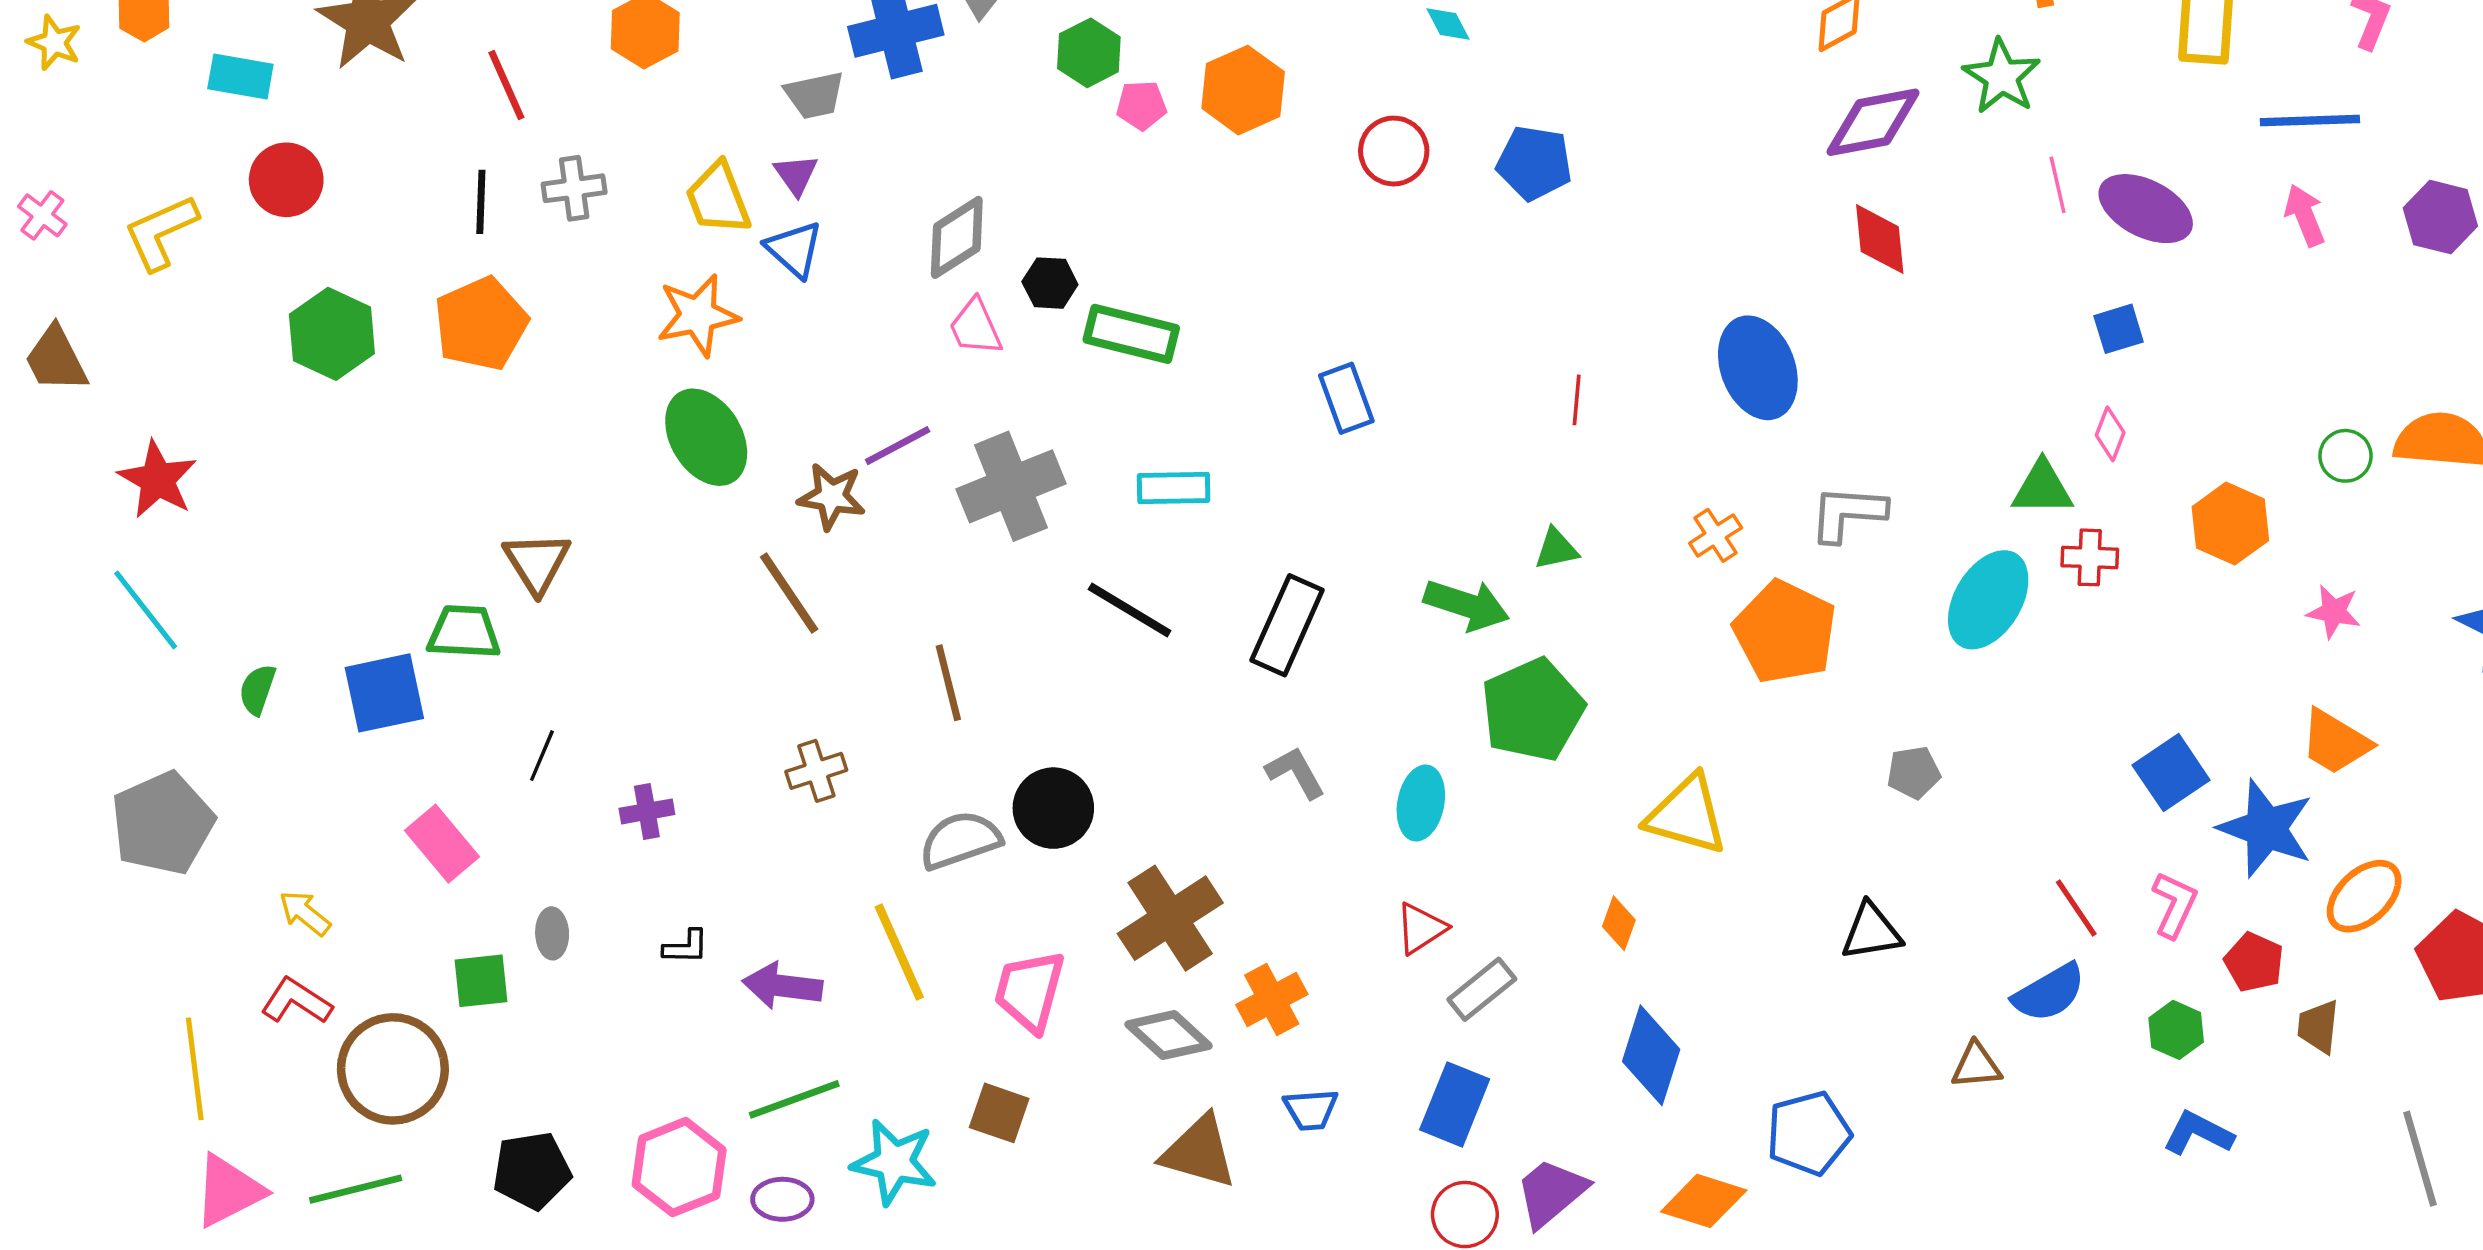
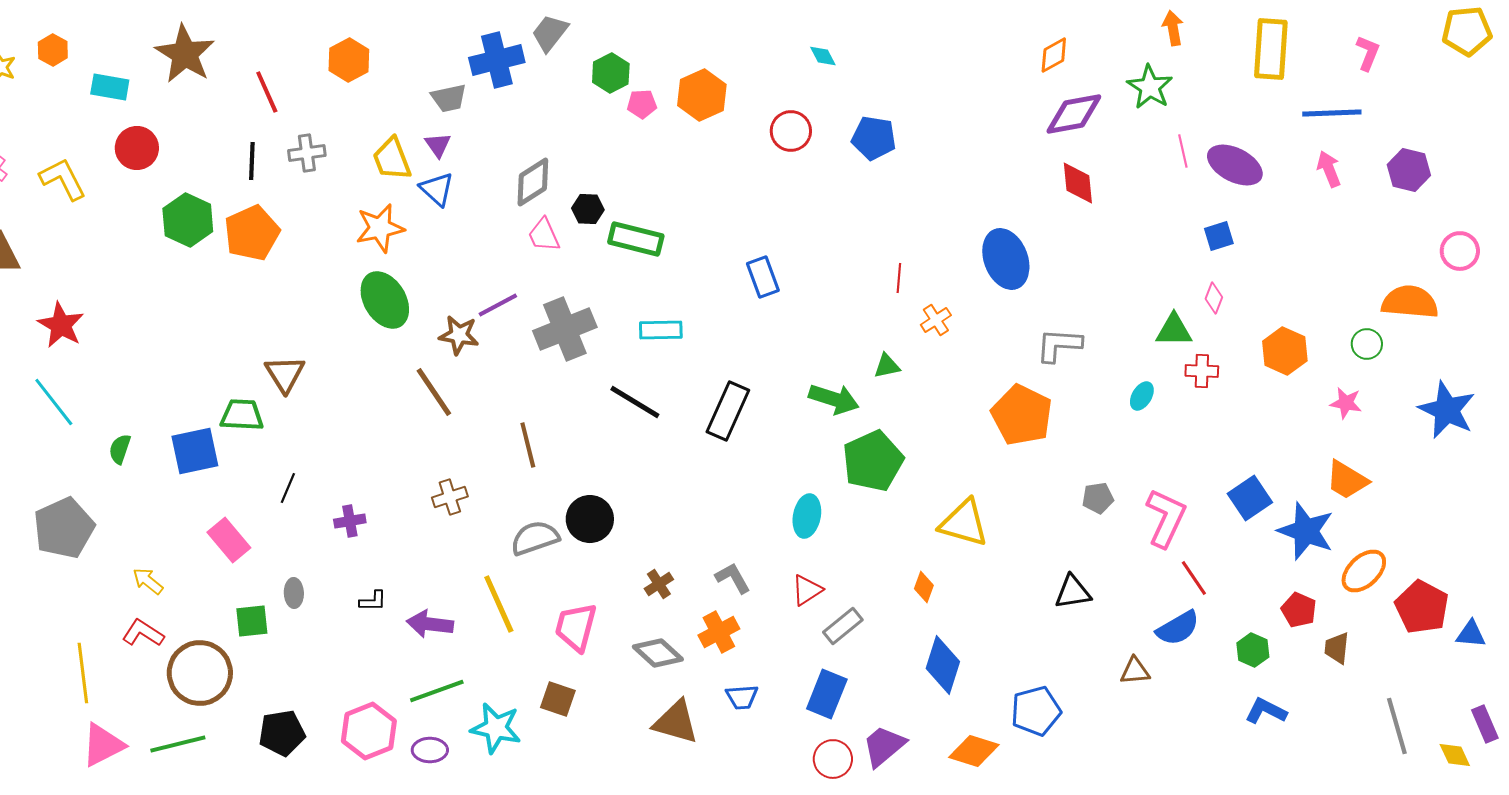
yellow L-shape: (161, 232) -> (63, 179), turned 87
green hexagon: (332, 334) -> (188, 220), moved
green circle: (2345, 456) -> (1367, 344), moved
orange cross: (1716, 535) -> (936, 320), moved
cyan ellipse: (1988, 600) -> (1142, 396), size x0.5
gray L-shape: (1296, 773) -> (733, 578), moved
pink L-shape: (2174, 905) -> (1166, 518), moved, size x1.5
brown cross: (1170, 918) -> (659, 584), size x0.5

